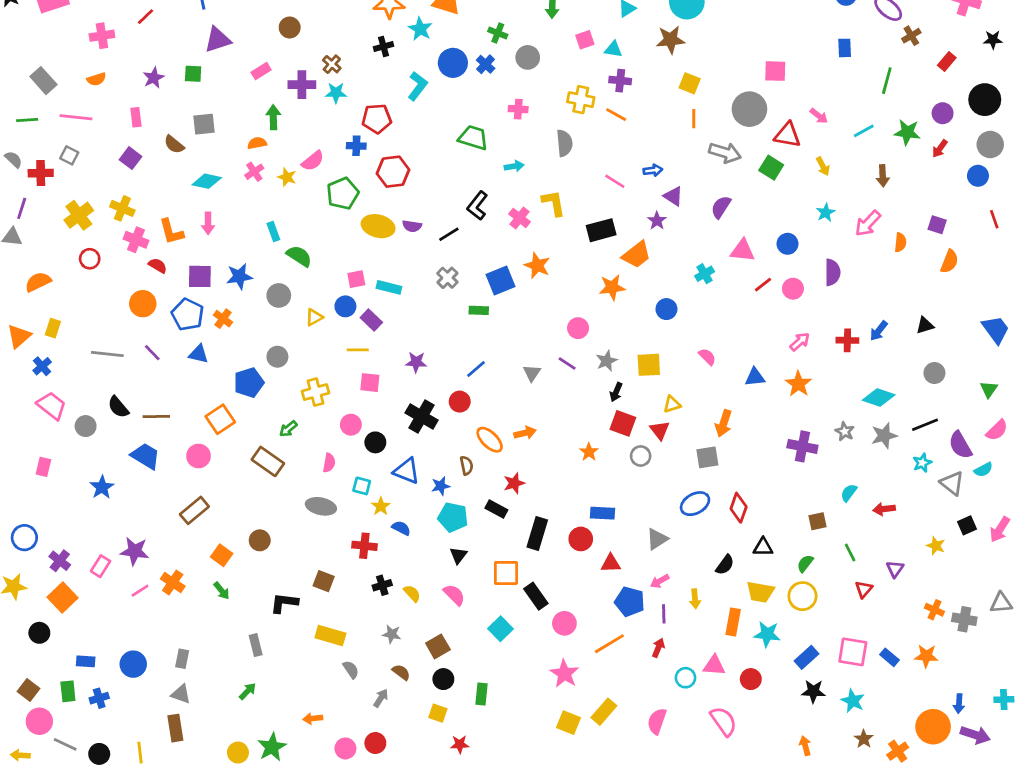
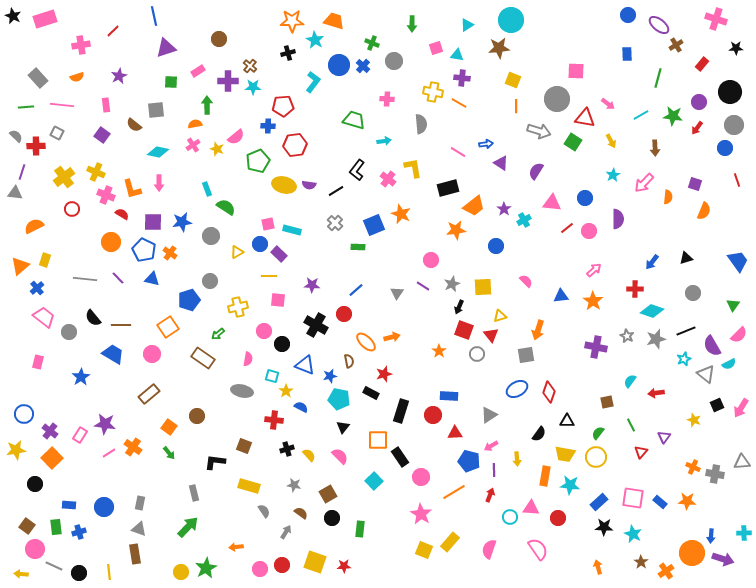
green square: (193, 74) -> (171, 82), moved
purple star: (657, 221) -> (504, 209), moved
red cross: (847, 340) -> (635, 289), moved
green arrow: (247, 691) -> (188, 527), size x1.6
yellow square: (438, 713) -> (315, 562), moved, size x1.6

